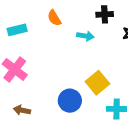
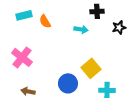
orange semicircle: (54, 18) -> (45, 21), moved
cyan rectangle: (17, 30) -> (24, 15), moved

